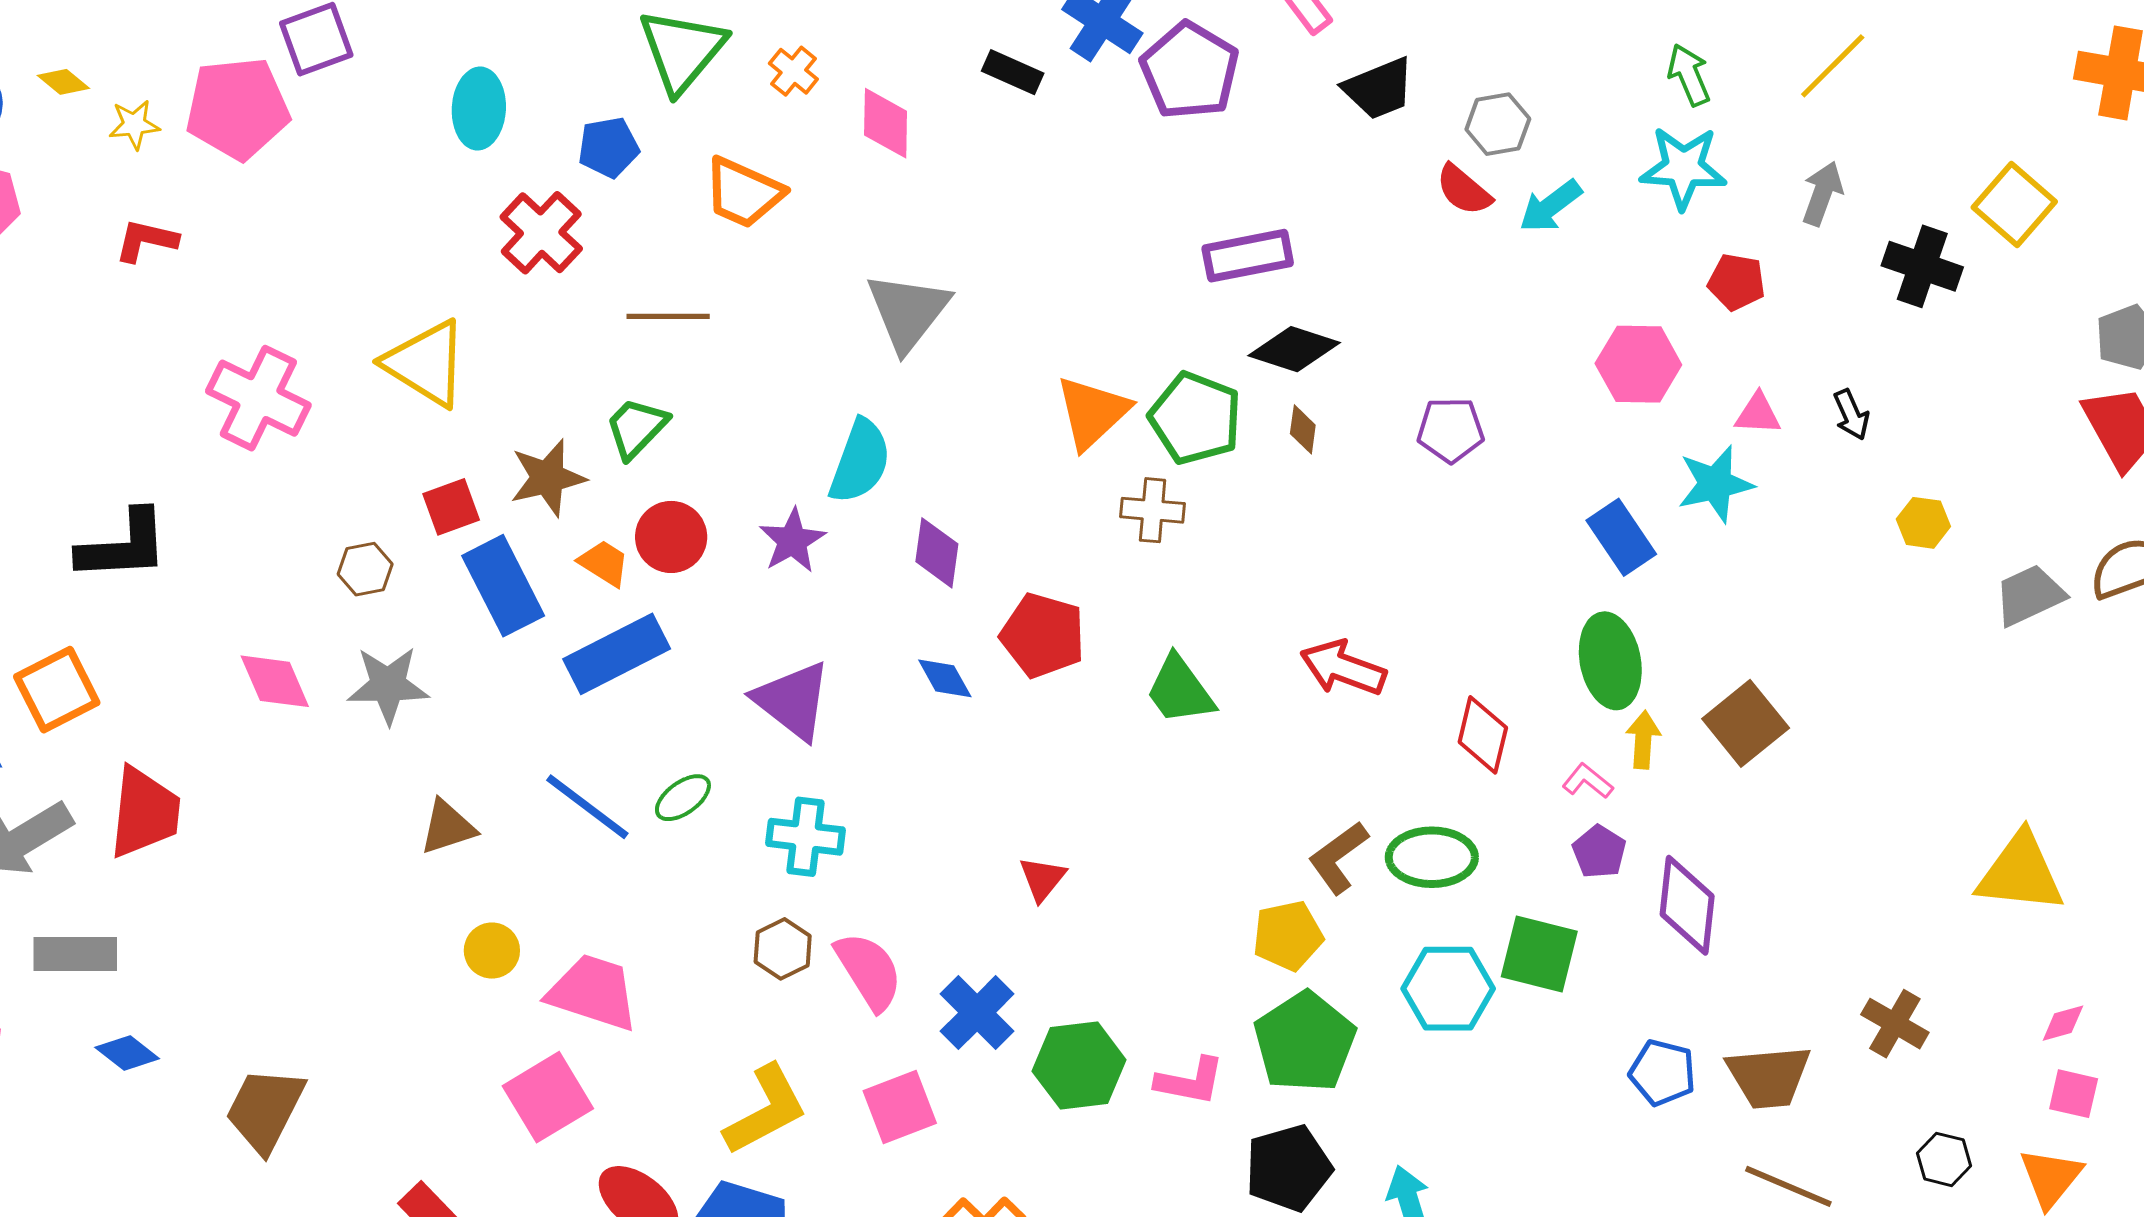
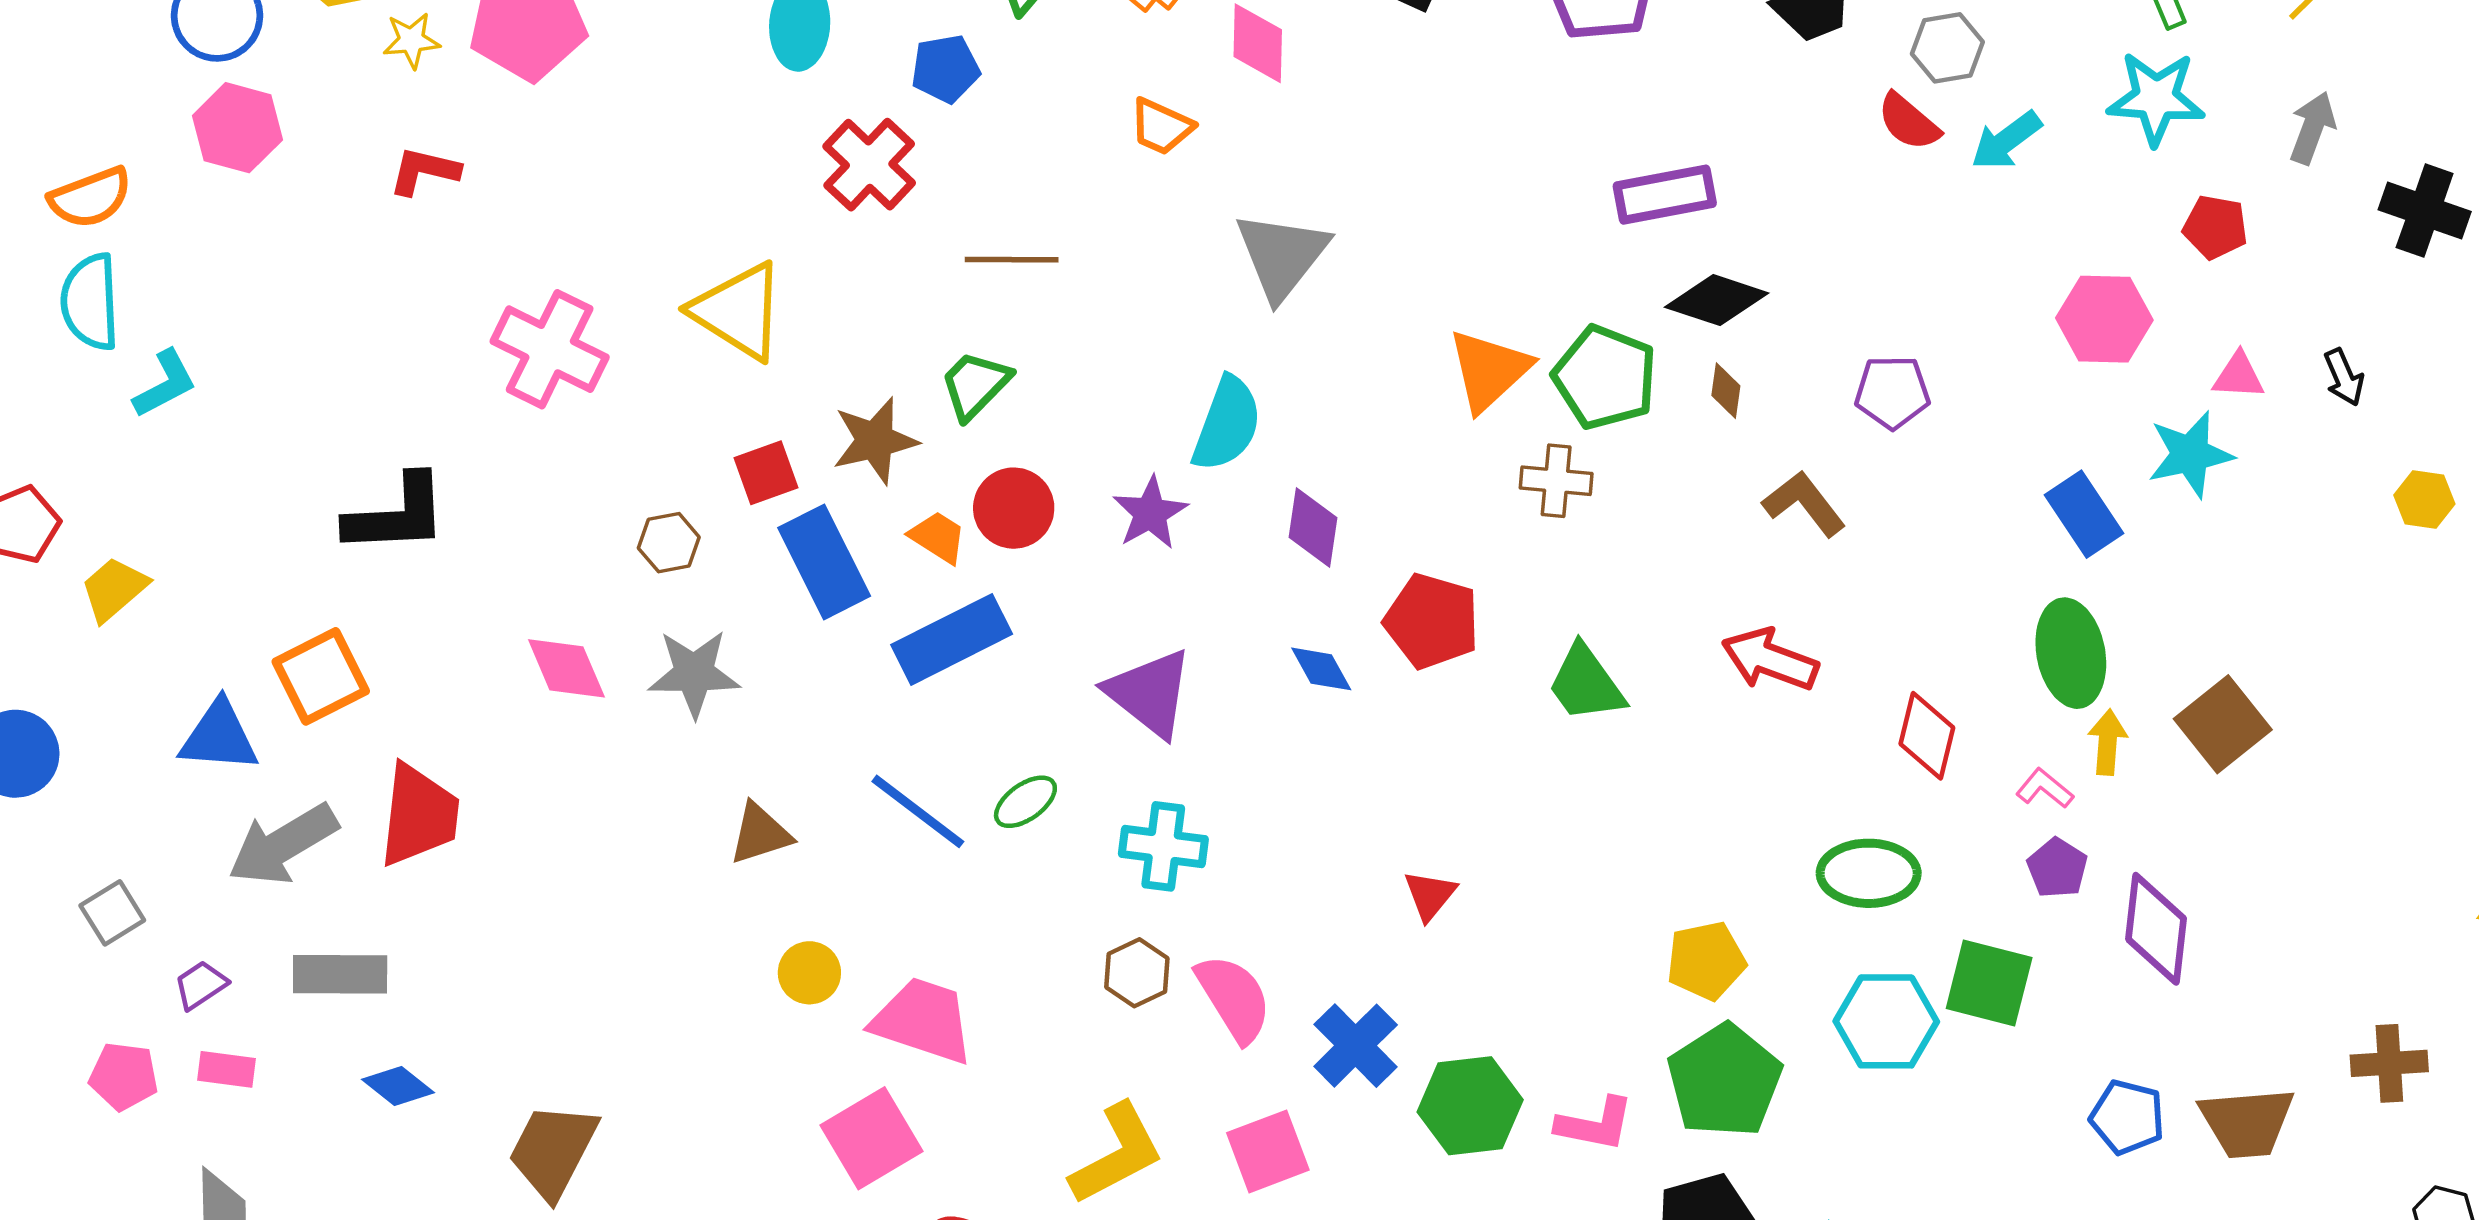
orange trapezoid: (743, 193) -> (1161, 127), moved, size x0.7
brown L-shape: (1338, 857) -> (1804, 504), moved, turned 88
brown cross: (1895, 1024) -> (2389, 1063), turned -34

